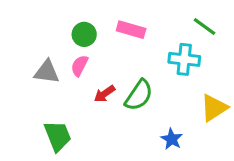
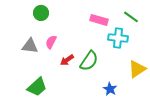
pink rectangle: (131, 30) -> (99, 20), moved
green circle: (84, 34) -> (41, 13), moved
green trapezoid: (58, 136) -> (37, 87), turned 70

